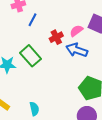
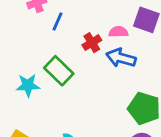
pink semicircle: (76, 31) -> (118, 32), turned 40

